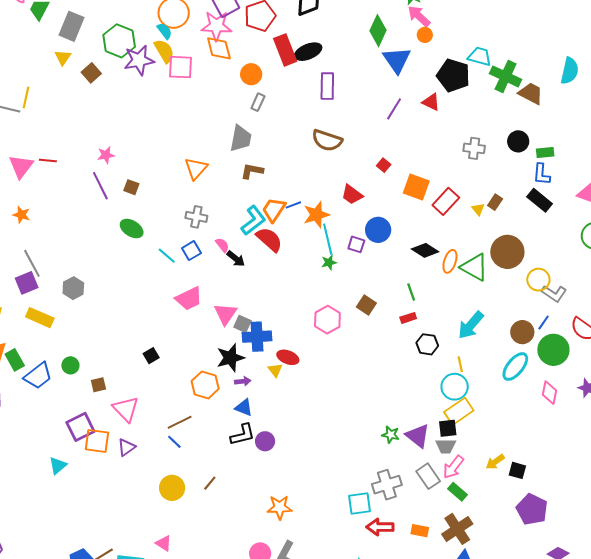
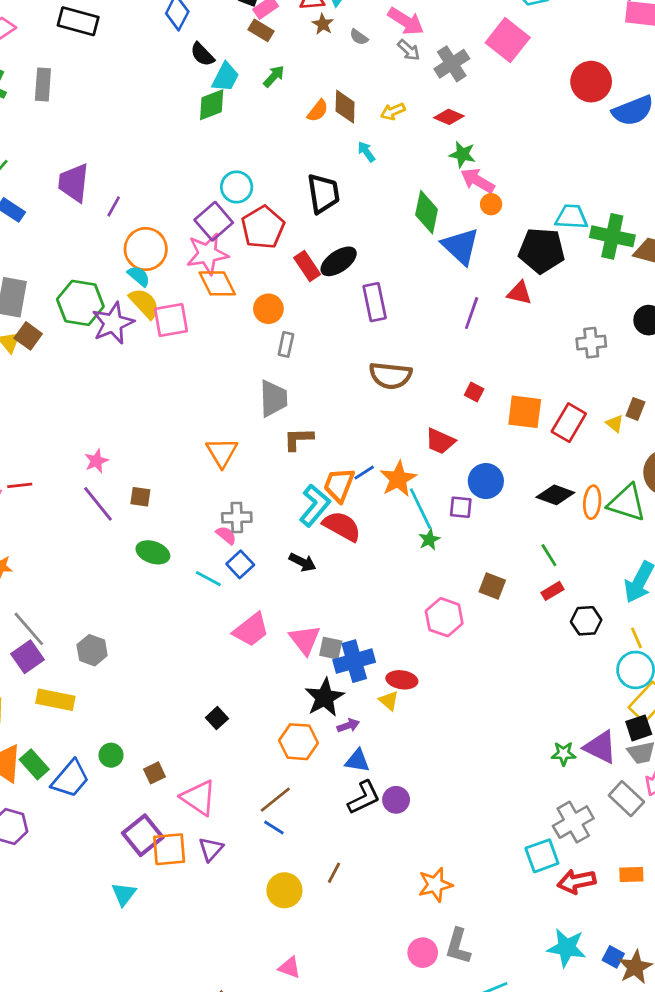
red rectangle: (285, 50) -> (307, 266), size x0.7
brown square: (91, 73) -> (28, 336), moved
pink semicircle: (222, 245) -> (226, 535), moved

